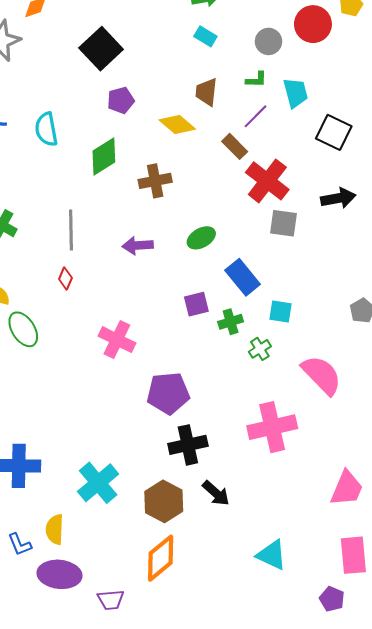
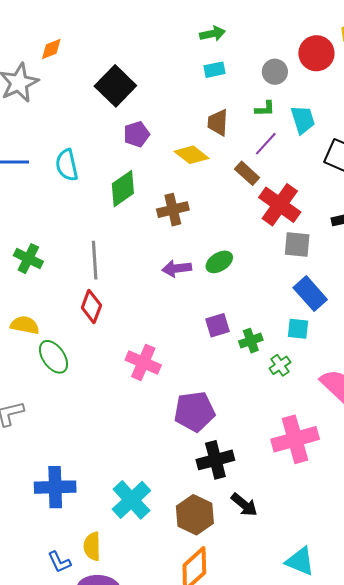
cyan rectangle: (205, 36) -> (214, 70), turned -40
purple arrow: (138, 245) -> (177, 268), moved
blue rectangle: (243, 277) -> (310, 294), moved
red diamond: (65, 278) -> (91, 307), size x1.5

